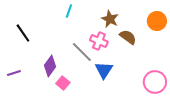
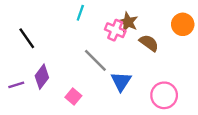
pink cross: (99, 41) -> (115, 30), moved
purple diamond: (50, 66) -> (42, 77), moved
pink circle: (155, 82) -> (164, 95), moved

